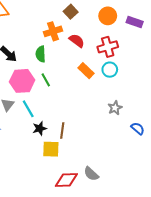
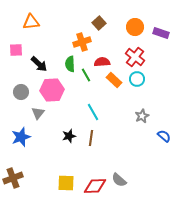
red semicircle: (77, 41) -> (102, 62), moved, turned -42
red cross: (108, 47) -> (135, 57), turned -36
green line: (46, 80) -> (86, 75), moved
cyan line: (28, 109) -> (93, 112), moved
yellow square: (51, 149) -> (66, 183), moved

